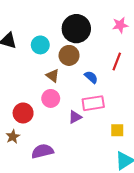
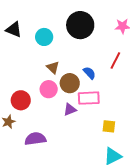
brown circle: (69, 55) -> (70, 83), moved

